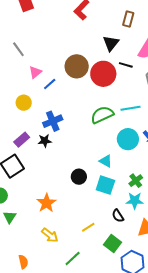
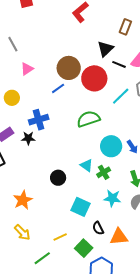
black line: (126, 65) -> (119, 64), moved
blue line: (50, 84) -> (58, 88), moved
cyan line: (131, 108) -> (121, 96), moved, turned -42
green cross: (136, 181) -> (104, 172), moved
cyan square: (105, 185) -> (80, 207), moved
cyan star: (135, 201) -> (112, 198), moved
black semicircle: (118, 216) -> (98, 228), moved
yellow line: (88, 227) -> (60, 237), moved

